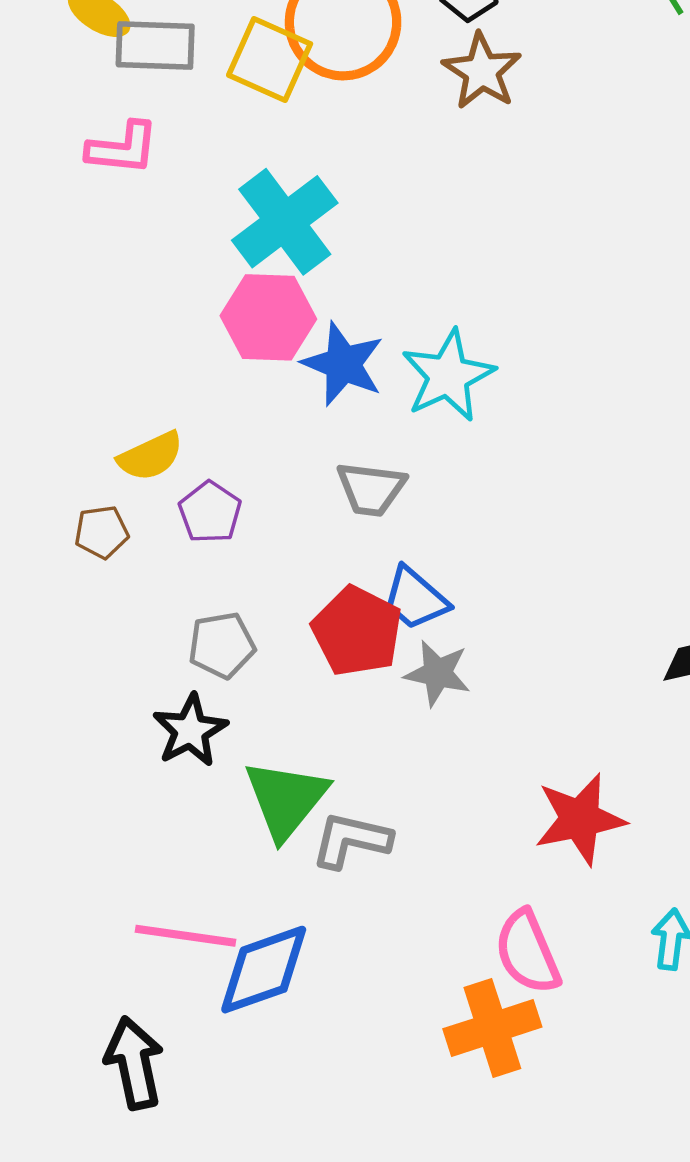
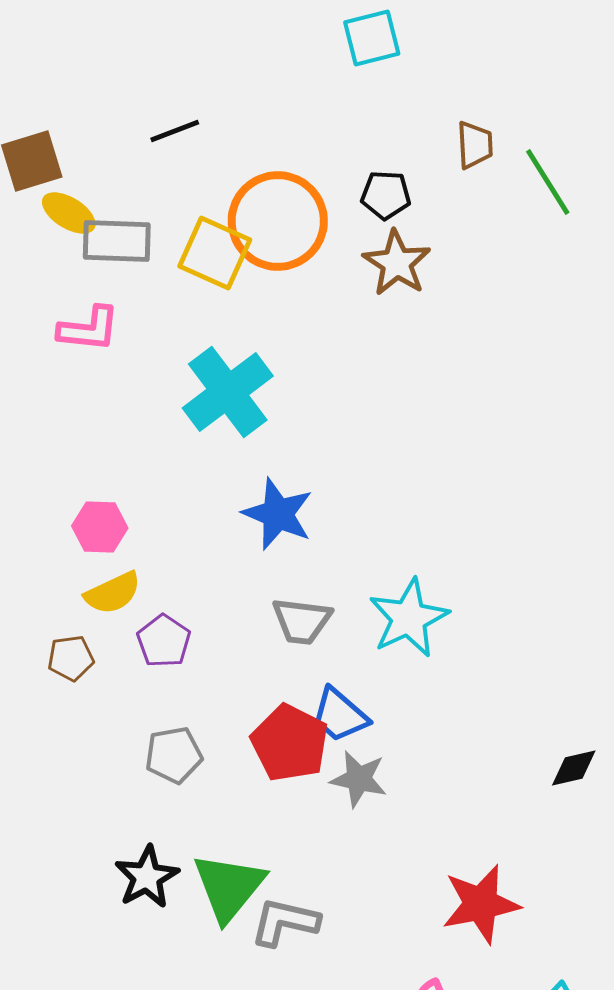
pink hexagon: (268, 317) -> (100, 527), moved, size x0.7
cyan star: (448, 376) -> (409, 618), moved
black star: (190, 730) -> (147, 877), moved

